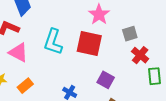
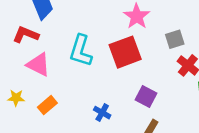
red square: (89, 43) -> (125, 52), turned -32

